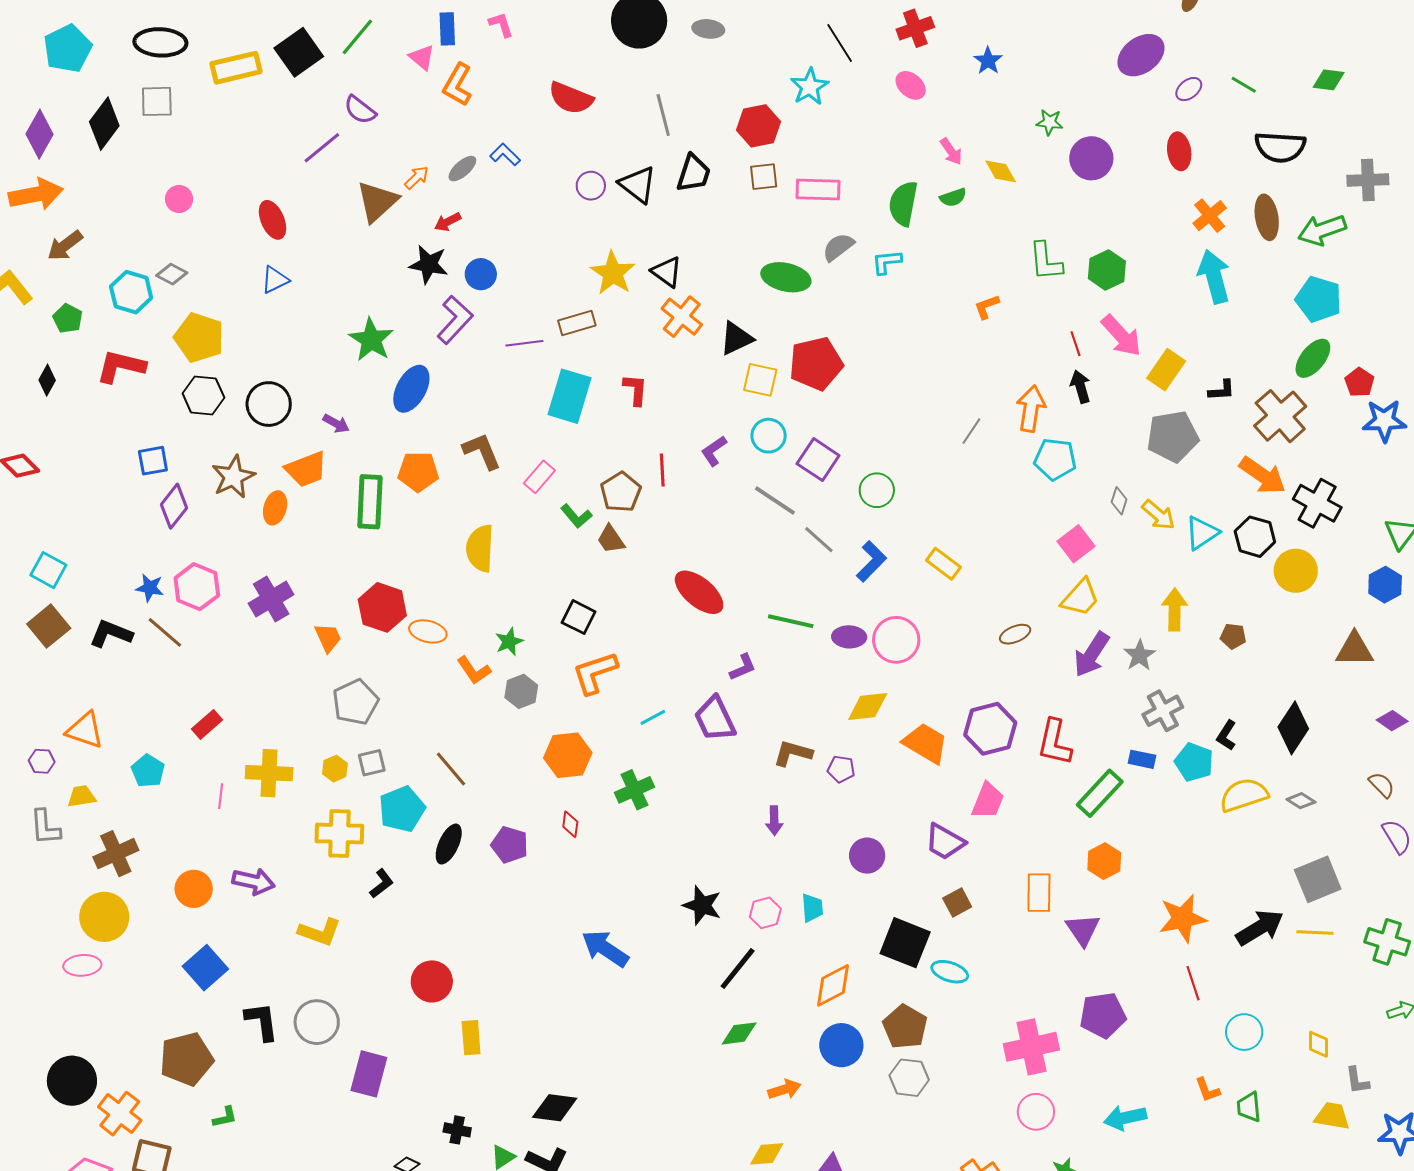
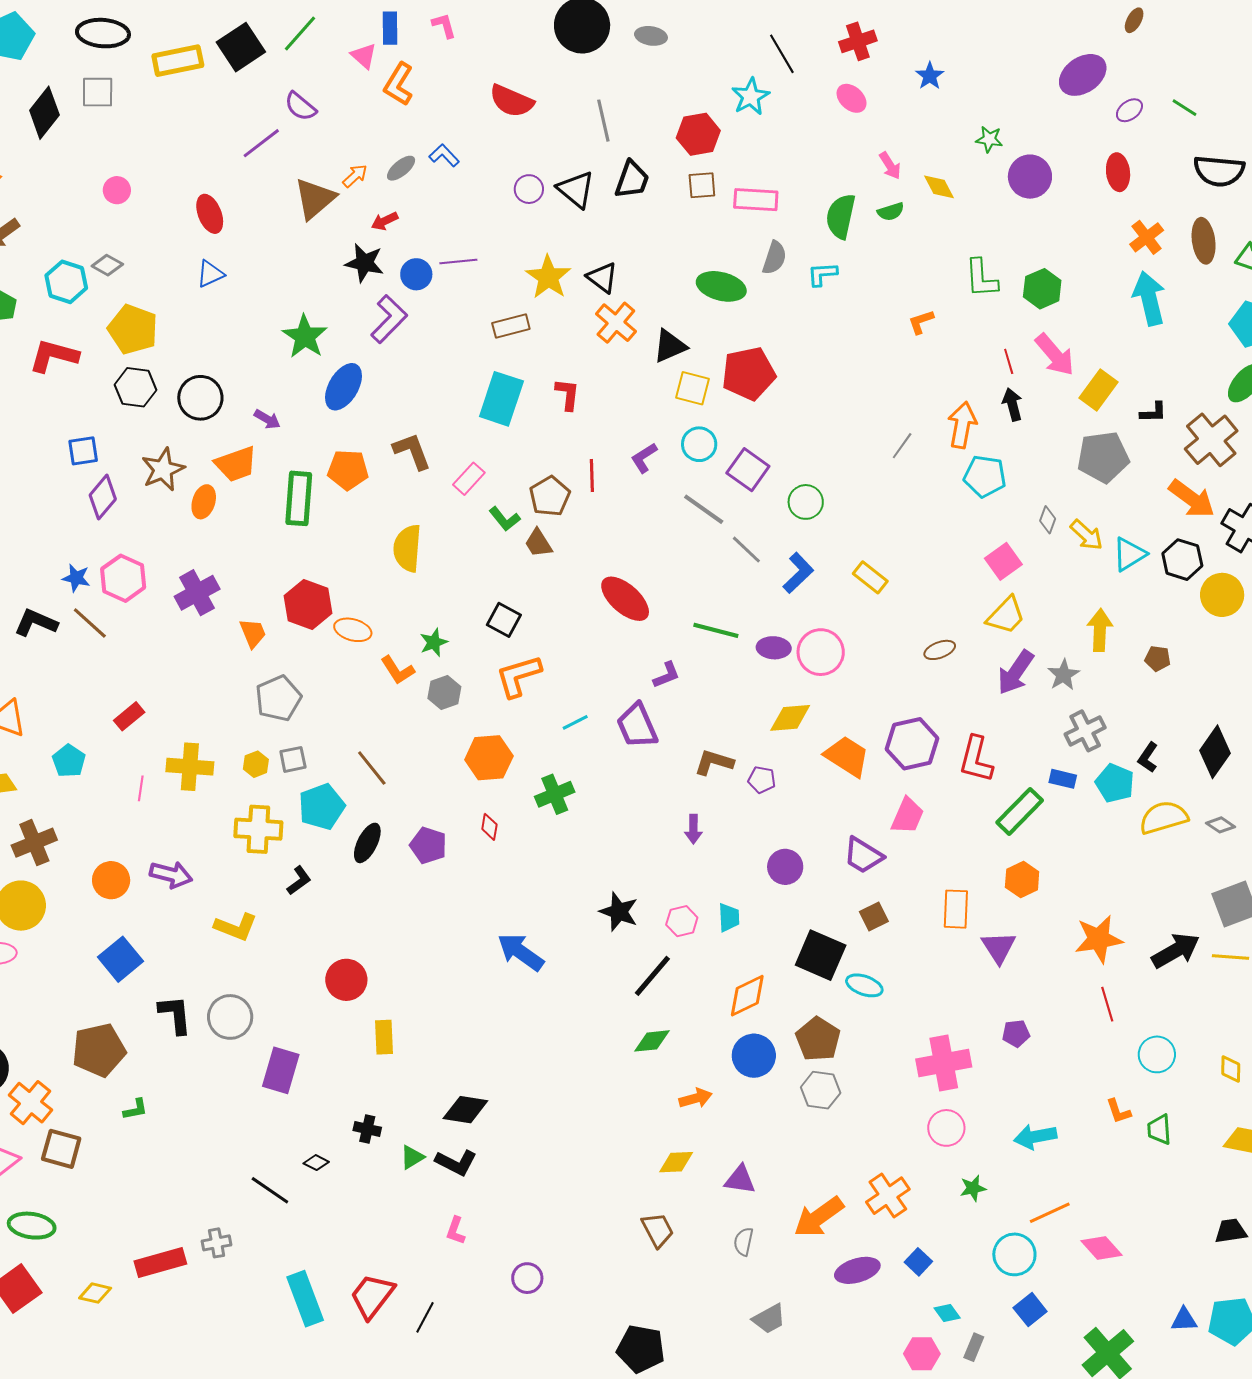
gray semicircle: (838, 247) -> (774, 258), turned 144
purple line: (524, 343) -> (458, 262), moved
purple pentagon: (1103, 1015) -> (1016, 1033), size x0.6

